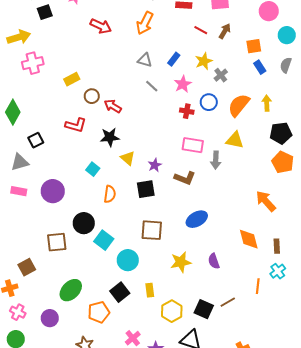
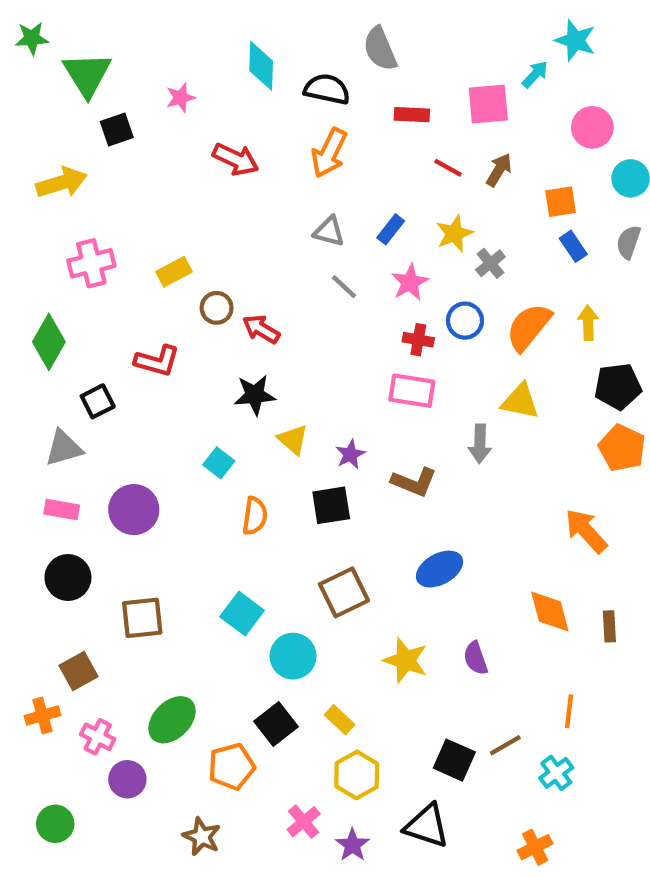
pink cross: (33, 63) -> (91, 263), moved
red L-shape: (76, 125) -> (157, 361), moved
pink rectangle: (193, 145) -> (412, 391), moved
black circle: (84, 223) -> (68, 578), moved
brown square: (152, 230) -> (344, 592), turned -30
yellow star: (181, 262) -> (406, 660), turned 30
cyan cross: (278, 271) -> (556, 773), moved
yellow rectangle: (150, 290) -> (340, 720), turned -40
yellow hexagon: (172, 311) -> (357, 775), moved
pink cross: (18, 312) -> (98, 737), moved

